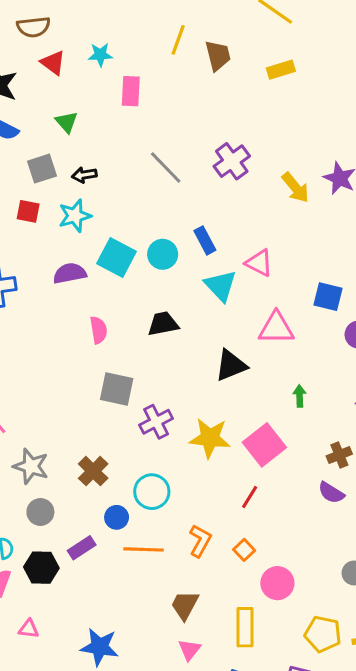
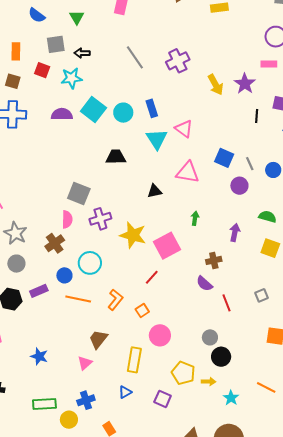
pink semicircle: (98, 330) -> (67, 219), moved
black triangle: (231, 365) -> (154, 191), size x0.7
blue star: (100, 647) -> (39, 356), size x0.7
pink triangle: (189, 650) -> (85, 363), moved

